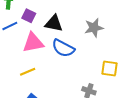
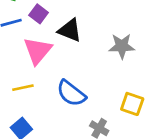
pink triangle: (33, 43) -> (38, 51), turned -50
blue semicircle: (63, 48) -> (71, 93), moved

